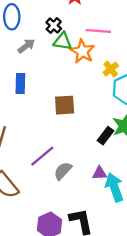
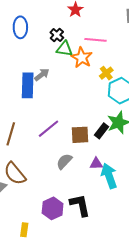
gray arrow: (26, 46) -> (42, 75), moved
blue rectangle: (20, 84) -> (28, 85), size x1.4
brown square: (65, 105) -> (80, 135), moved
purple line: (42, 156) -> (48, 129), moved

